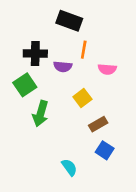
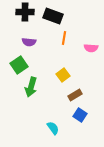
black cross: (35, 53) -> (25, 12), moved
purple semicircle: (63, 67) -> (29, 42), moved
pink semicircle: (107, 69) -> (91, 48), moved

